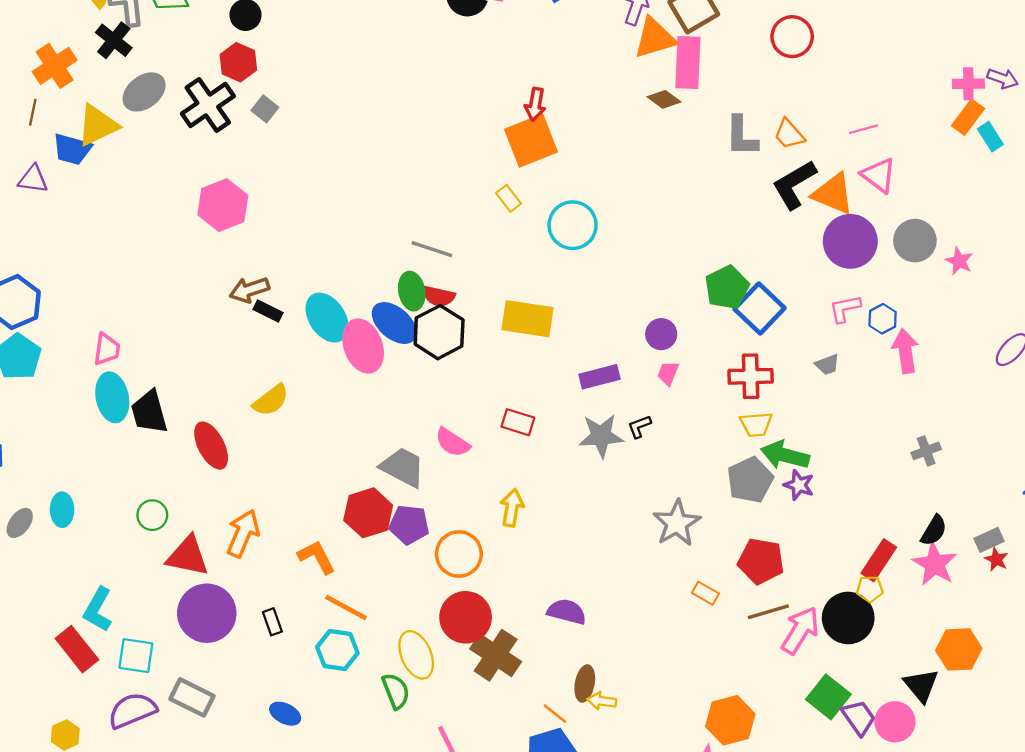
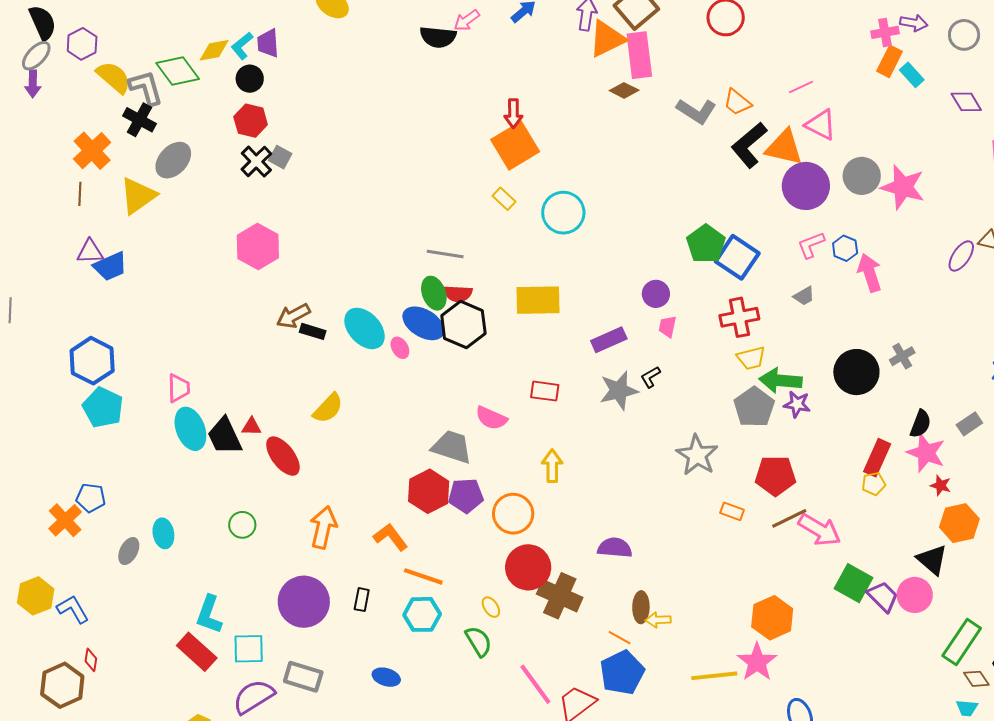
black cross: (208, 105) -> (256, 162), moved, size x0.7
gray L-shape: (741, 136) -> (696, 111), turned -48
blue trapezoid: (72, 149) -> (110, 266), moved, turned -30
pink star: (959, 261) -> (903, 187), size x1.8
pink ellipse: (363, 346) -> (400, 348), size x0.5
red triangle: (188, 556) -> (251, 427), moved, size x0.5
red star: (996, 559) -> (941, 485), moved
black circle: (848, 618) -> (856, 372), moved
black rectangle: (272, 622) -> (362, 600), turned 40
pink arrow: (800, 630) -> (819, 530), turned 99
yellow ellipse: (416, 655) -> (491, 607), size x0.5

